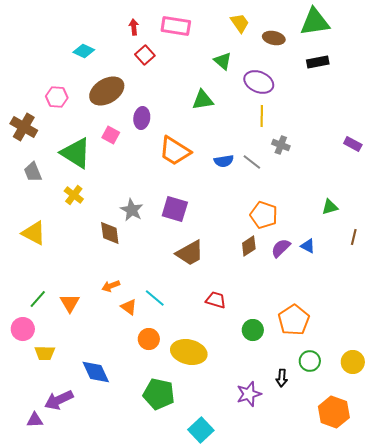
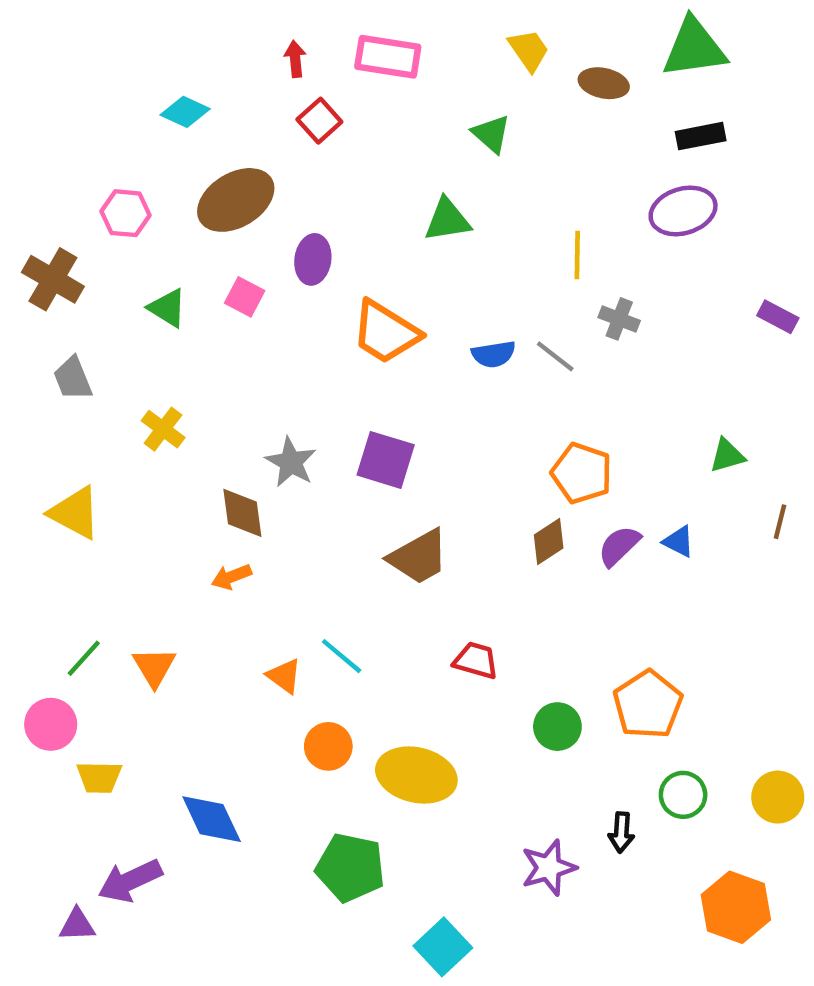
purple ellipse: (259, 82) -> (683, 211), moved, turned -40
green triangle: (76, 153) -> (167, 308), moved, size x0.6
orange arrow: (111, 286) -> (231, 577), moved

